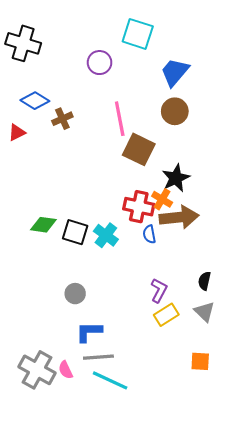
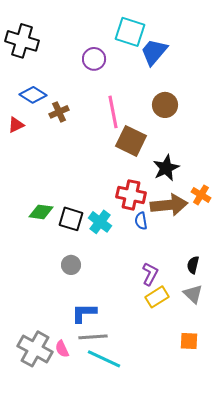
blue trapezoid: (175, 72) -> (154, 52), moved
orange cross: (162, 199) -> (201, 195), moved
gray circle: (75, 294) -> (71, 265), moved

